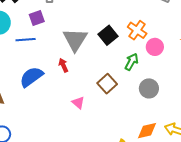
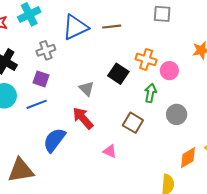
purple square: (37, 18) -> (41, 79), turned -35
gray triangle: (75, 40) -> (87, 89), size x0.6
red arrow: (63, 65) -> (83, 118), size x1.6

